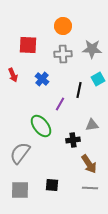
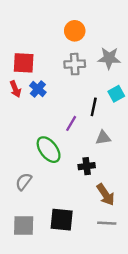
red square: (28, 45) -> (24, 63), moved
blue cross: (42, 79) -> (38, 89), moved
gray triangle: (92, 125) -> (103, 138), moved
gray semicircle: (20, 153) -> (24, 182), size x0.7
black square: (52, 185) -> (62, 220), size x1.5

